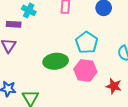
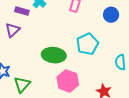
pink hexagon: (85, 71) -> (68, 81), moved

